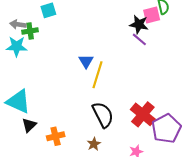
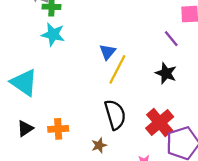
black star: (139, 24) -> (166, 73), moved
cyan star: (17, 46) -> (53, 34), moved
black triangle: (29, 125) -> (25, 128), moved

